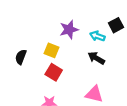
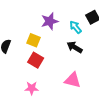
cyan arrow: (97, 36) -> (76, 27), turned 32

